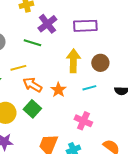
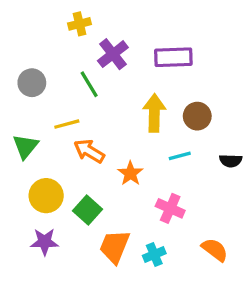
green line: (32, 43) -> (89, 84), turned 42
orange star: (58, 90) -> (130, 173), moved
green square: (32, 109) -> (87, 210), moved

